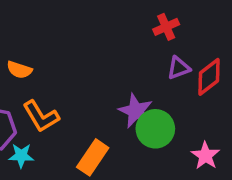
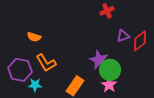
red cross: (166, 27) -> (107, 11), moved
pink star: (205, 156) -> (109, 85), moved

